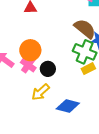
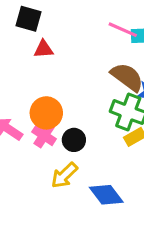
blue diamond: (68, 106) -> (106, 195), turned 40

